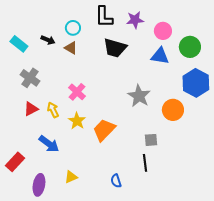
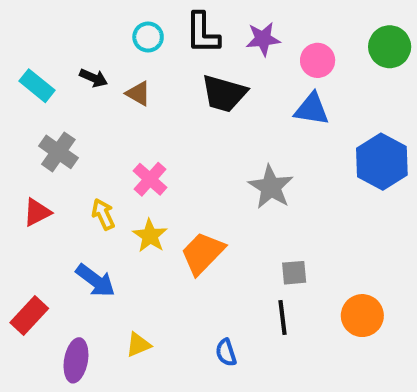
cyan circle: (73, 28) -> (148, 37), moved
green circle: (190, 47) -> (390, 47), moved
red triangle: (31, 109) -> (37, 212), moved
orange circle: (173, 110) -> (362, 316), moved

